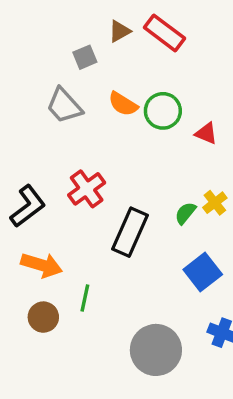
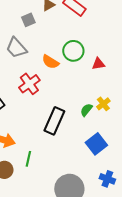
orange semicircle: (123, 104) -> (50, 62), moved
red triangle: (206, 133) -> (98, 64), turned -32
red cross: (87, 189) -> (29, 84), moved

